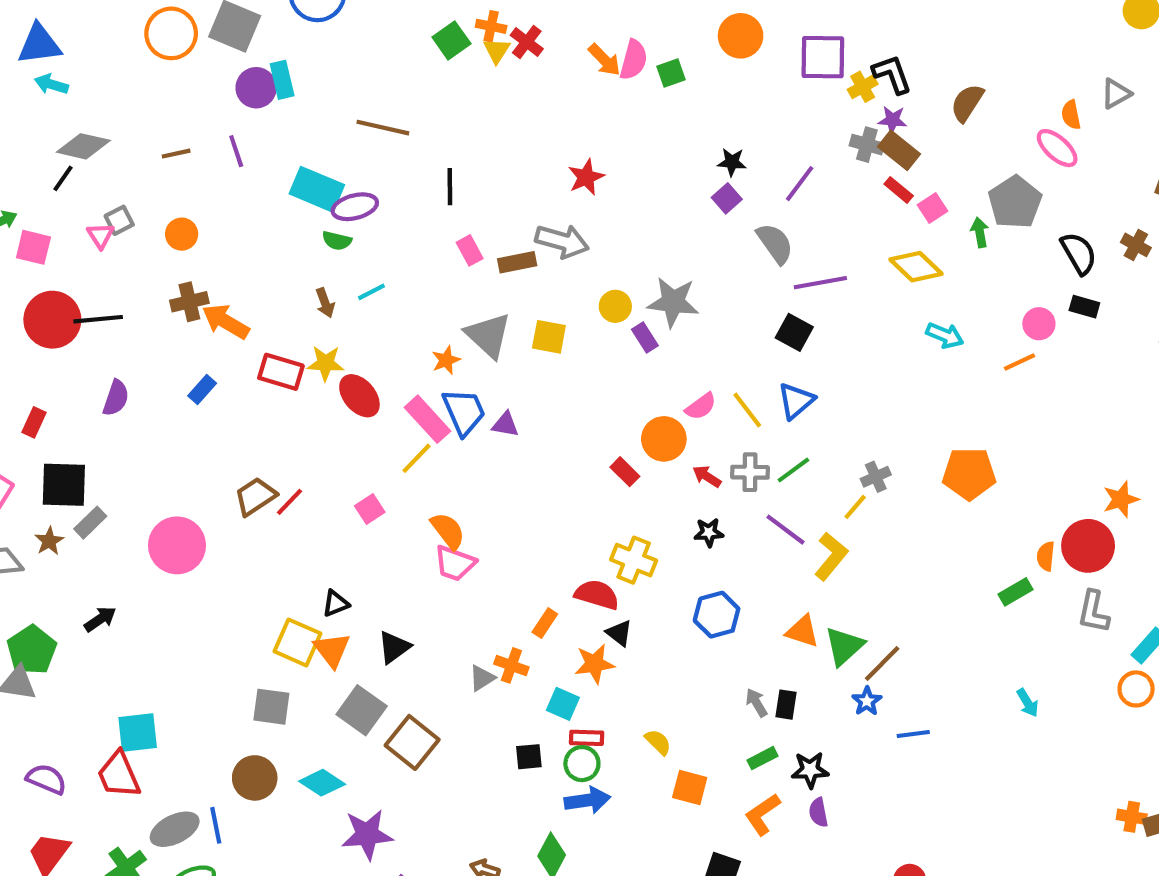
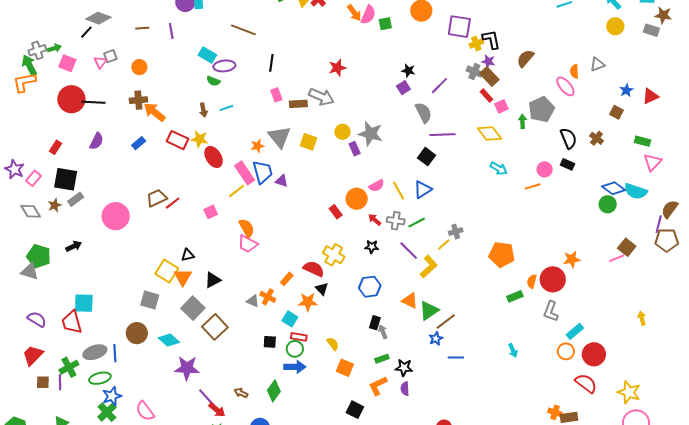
cyan rectangle: (317, 189) -> (207, 55), size x0.7
orange pentagon: (969, 474) -> (502, 254), moved
green pentagon: (32, 650) -> (39, 256), turned -30
gray triangle: (482, 678) -> (253, 301), turned 48
black rectangle: (786, 705) -> (375, 323), moved

